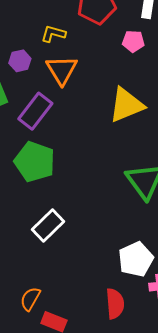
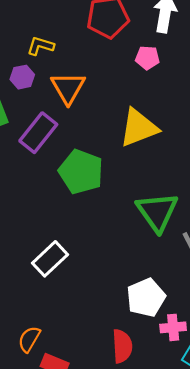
yellow L-shape: (53, 34) -> (40, 46), moved
green pentagon: (35, 162) -> (81, 172), moved

